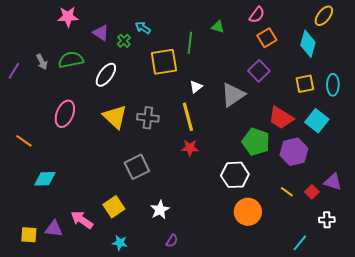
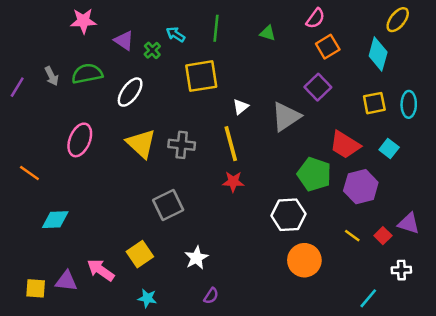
green line: (190, 43) -> (216, 28), moved
cyan square: (317, 121) -> (389, 149), size x0.7

